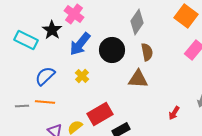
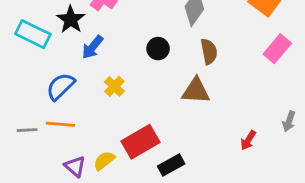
blue arrow: (80, 44) -> (93, 47), moved, size x0.7
black circle: (112, 50) -> (158, 49), size x0.6

